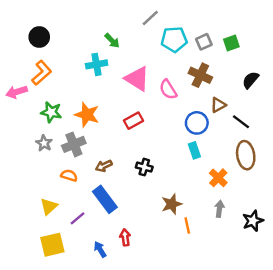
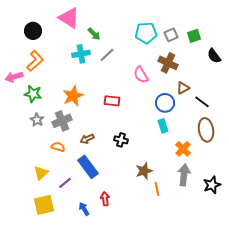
gray line: (150, 18) -> (107, 55), moved
pink triangle: (137, 79) -> (69, 18), moved
black semicircle: (250, 80) -> (214, 56), moved, turned -77
green star: (51, 112) -> (33, 94), moved
orange star: (87, 115) -> (73, 96), turned 30
red rectangle: (134, 121) -> (112, 101), turned 35
gray arrow: (219, 209) -> (184, 175), size x1.5

